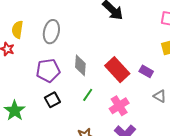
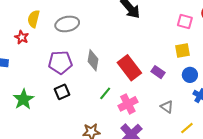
gray ellipse: (51, 32) -> (67, 24), turned 60
green line: (88, 95) -> (105, 93), moved
gray triangle: (160, 96) -> (167, 107), moved

